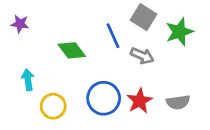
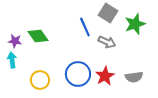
purple star: (20, 24) -> (15, 41), moved
green diamond: (72, 50) -> (38, 36), moved
cyan arrow: (28, 80) -> (12, 60), moved

